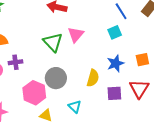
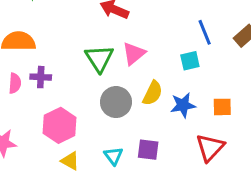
gray circle: (56, 78) -> (116, 102), moved
yellow semicircle: (93, 78) -> (153, 93), moved
purple square: (114, 93) -> (148, 150), moved

